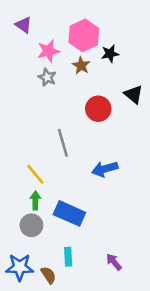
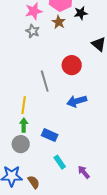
red circle: (98, 109) -> (72, 65), moved
yellow line: (35, 174) -> (24, 105), turned 48
blue rectangle: (69, 213) -> (50, 135), size x0.7
cyan rectangle: (68, 257) -> (60, 162), moved, turned -32

